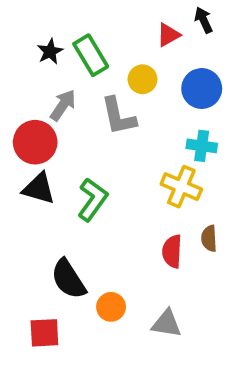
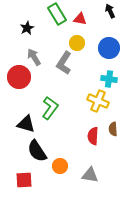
red triangle: (168, 35) -> (80, 19), moved, turned 40
green rectangle: (91, 55) -> (57, 14), moved
gray arrow: (63, 105) -> (34, 57), turned -66
gray L-shape: (118, 116) -> (64, 63), turned 45
black triangle: (39, 188) -> (26, 124), moved

